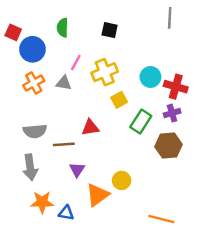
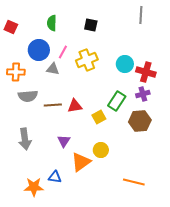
blue circle: (32, 49) -> (39, 50), moved
orange cross: (34, 83) -> (16, 72), moved, turned 30
yellow square: (119, 100) -> (99, 117), moved
gray semicircle: (35, 131) -> (28, 96), moved
brown line: (64, 144) -> (53, 105), moved
orange star: (42, 202) -> (34, 187), moved

